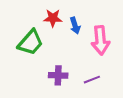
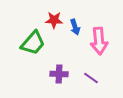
purple line: (92, 80) -> (91, 78), turned 56

